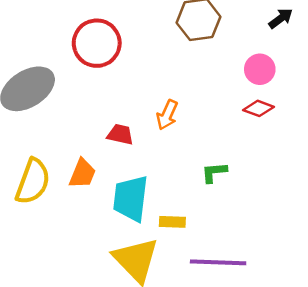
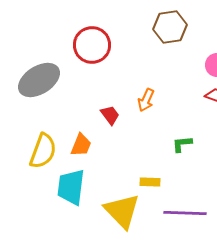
red trapezoid: (120, 134) -> (110, 115), turned 40
cyan trapezoid: (131, 198) -> (71, 187), moved

